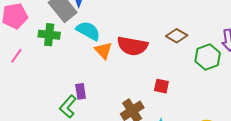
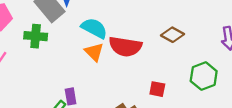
cyan semicircle: (88, 31) -> (94, 28), moved
green hexagon: (208, 57) -> (204, 76), moved

